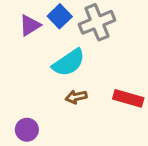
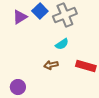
cyan semicircle: (69, 63) -> (62, 44), moved, size x0.6

